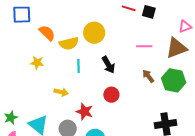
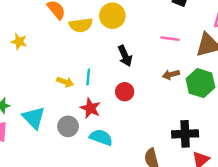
yellow star: (37, 63) -> (19, 42), moved
cyan line: (78, 66) -> (88, 77), moved
brown arrow: (148, 76) -> (171, 75), turned -72

